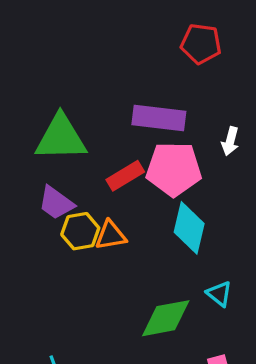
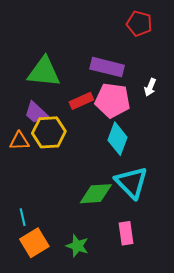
yellow hexagon: (80, 231) -> (49, 132), size x1.4
orange triangle: (111, 235) -> (19, 141), moved
cyan triangle: (219, 294) -> (131, 182), size x2.0

